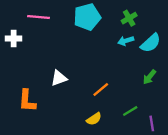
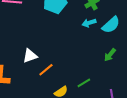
orange line: (101, 89) -> (46, 70), moved
green line: (130, 111) -> (84, 83), moved

